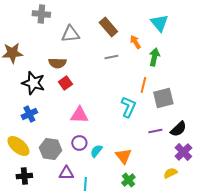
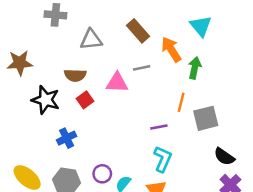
orange arrow: (135, 42) -> (171, 49), size x1.5
cyan L-shape: (128, 107) -> (163, 159), moved
blue cross: (29, 114) -> (67, 138), moved
pink triangle: (79, 115) -> (117, 83), moved
black semicircle: (178, 129) -> (224, 157), turned 78
purple line: (155, 131) -> (159, 127), moved

